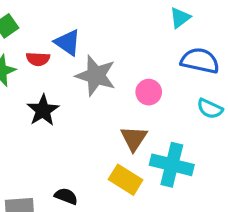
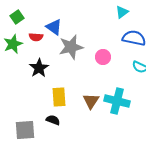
gray star: (96, 76) -> (71, 47), turned -30
brown triangle: (134, 138) -> (91, 101), moved
yellow rectangle: (126, 180) -> (59, 97), moved, turned 54

